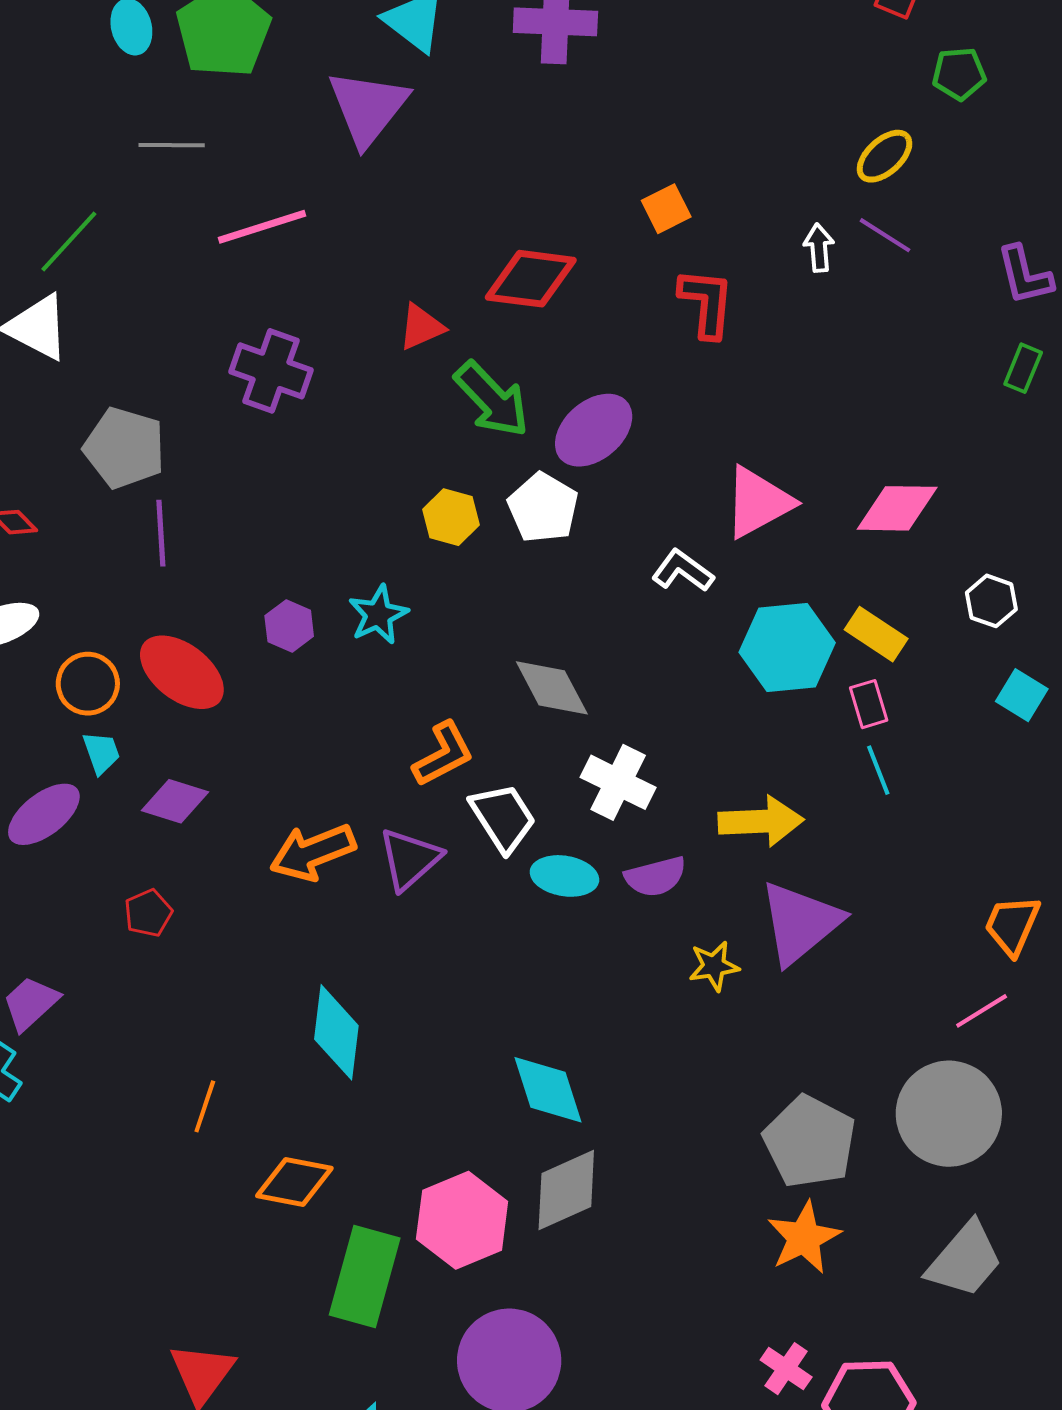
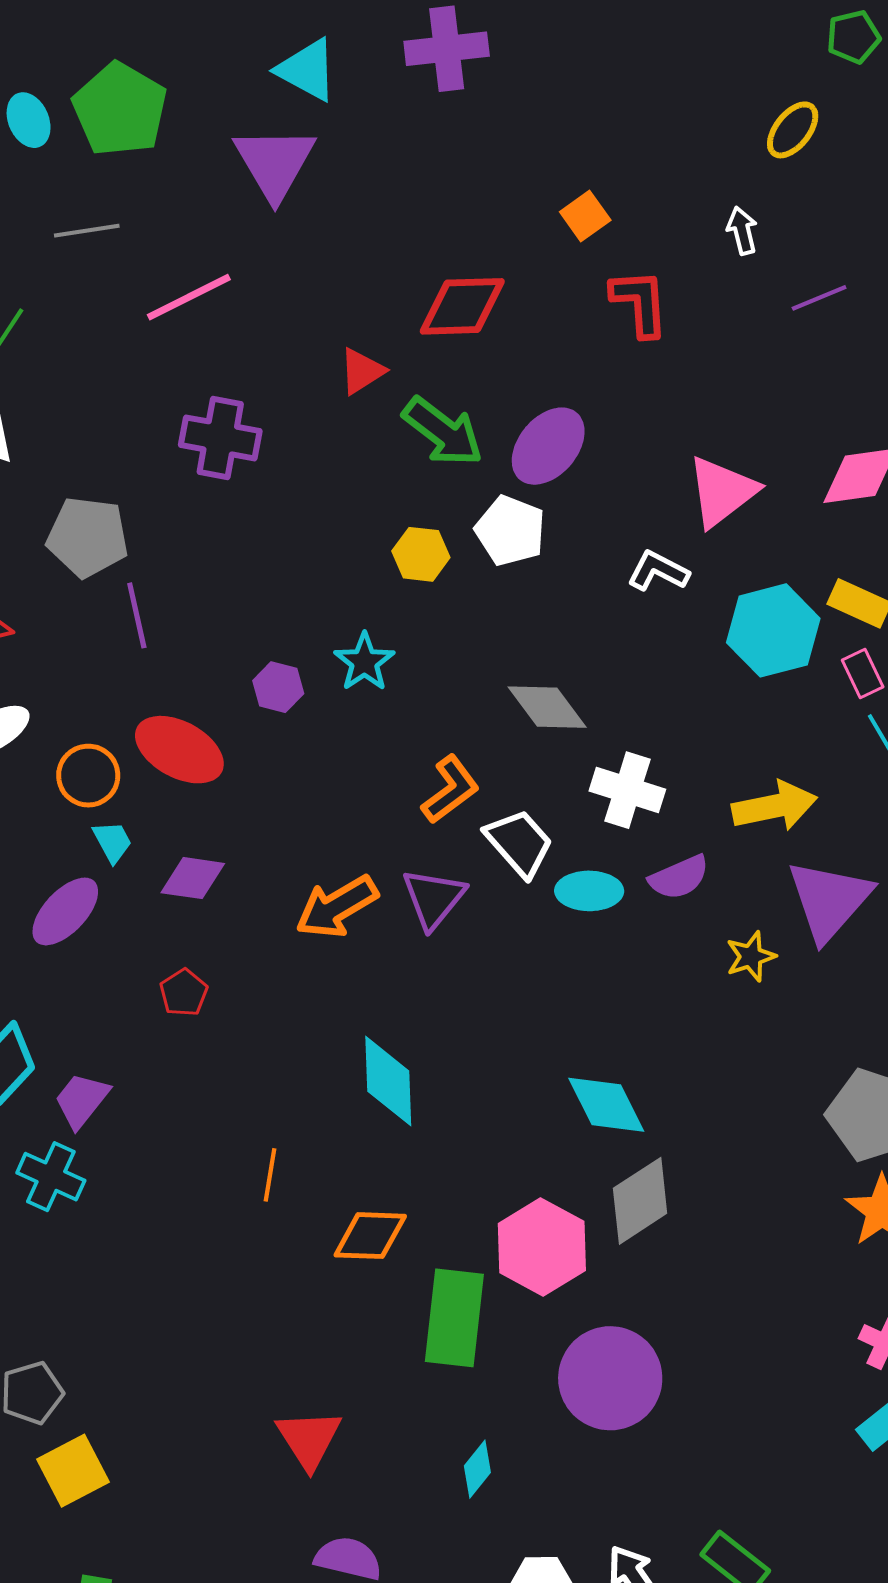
purple line: (885, 235) -> (819, 298), moved, turned -46

